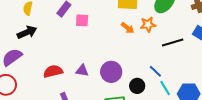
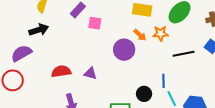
blue line: (155, 71) -> (164, 81), turned 40
purple circle: (111, 72) -> (124, 50), moved

